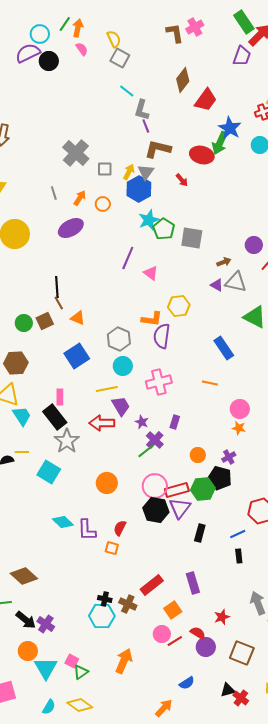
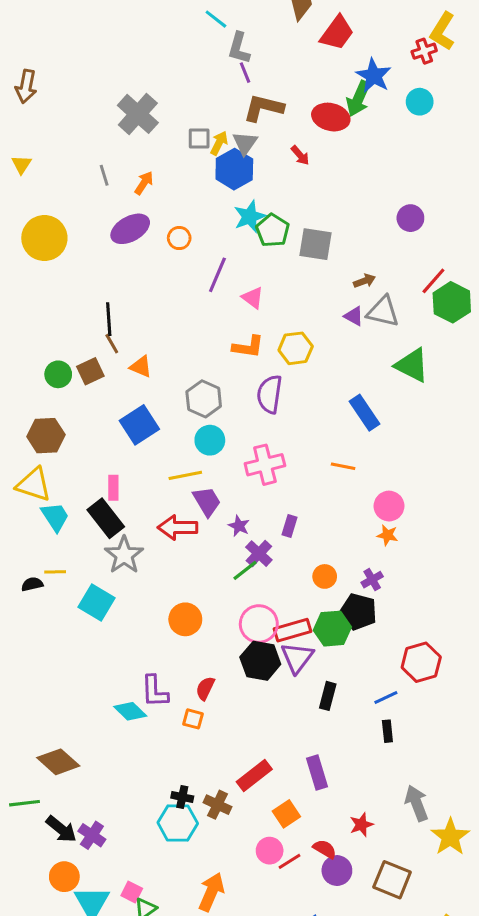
gray square: (105, 169) -> (199, 138), moved
orange circle: (103, 204) -> (179, 238), moved
purple circle: (254, 245) -> (410, 218), moved
orange L-shape: (152, 319) -> (248, 347), moved
cyan diamond: (63, 522) -> (130, 711), moved

